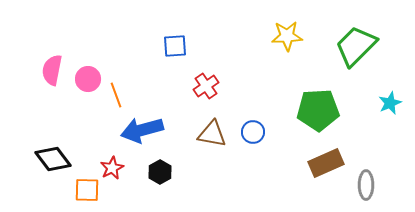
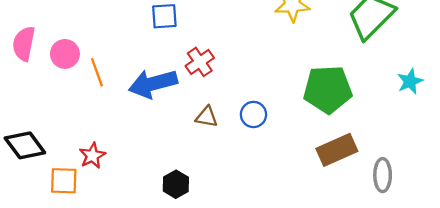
blue arrow: (142, 130) -> (153, 84), moved
brown triangle: (212, 134) -> (207, 117), size x0.7
black hexagon: (160, 172) -> (176, 184), moved

